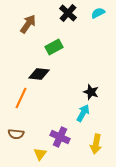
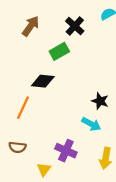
black cross: (68, 13) -> (75, 26), moved
cyan arrow: (83, 113) -> (91, 124), turned 90

